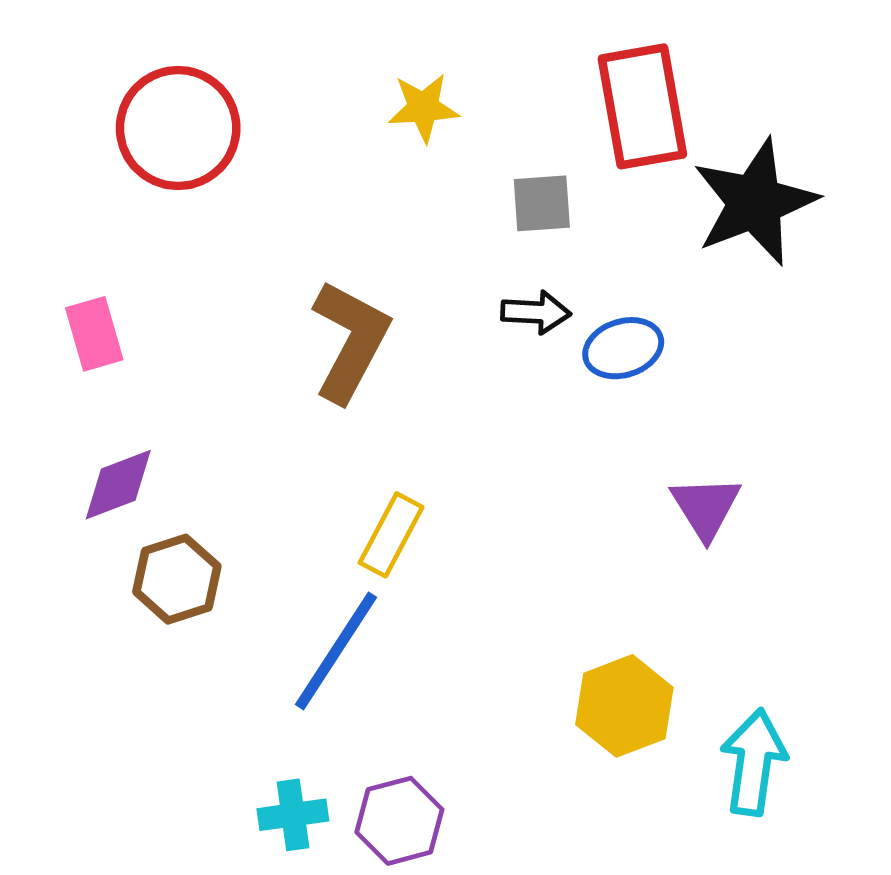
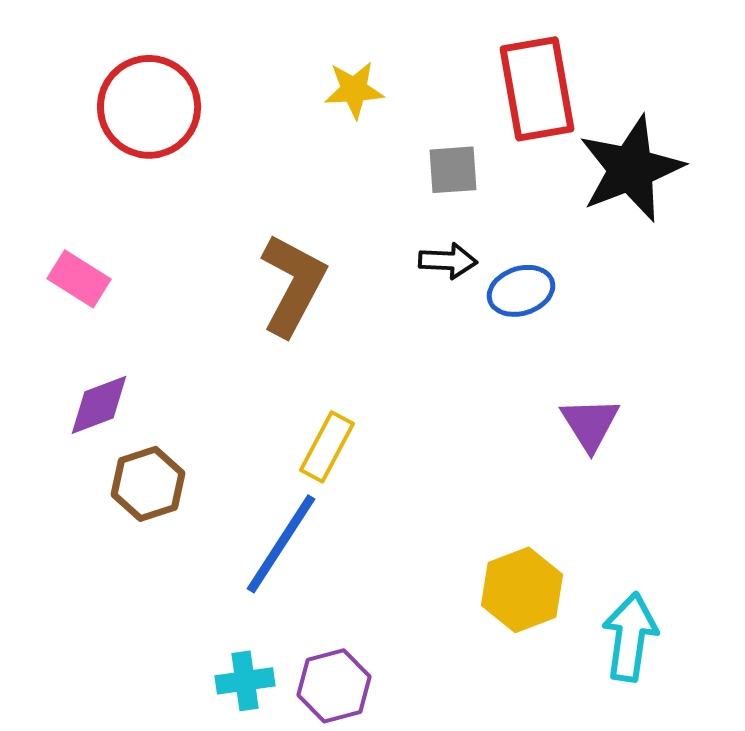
pink rectangle: (94, 334) -> (79, 279), turned -42

